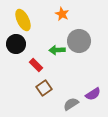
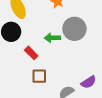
brown square: (44, 88) -> (39, 76), turned 35

